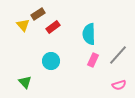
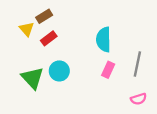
red rectangle: (53, 27) -> (49, 38), moved
gray line: (118, 55) -> (137, 64), turned -30
green triangle: (25, 82) -> (32, 78), moved, size x1.5

